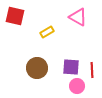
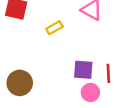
brown circle: (37, 68) -> (20, 83), moved

